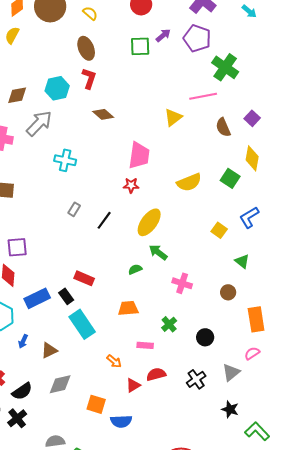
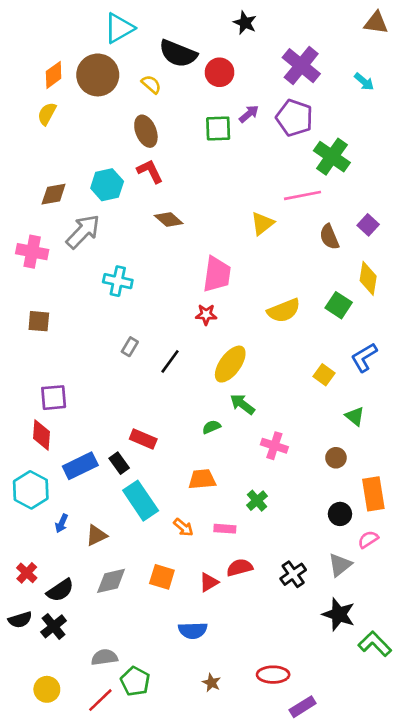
red L-shape: (89, 78) -> (150, 171), turned -45
black circle: (205, 337) -> (340, 514), moved
orange arrow: (114, 361) -> (183, 527), moved
orange square: (96, 404) -> (162, 577), moved
black star: (230, 409) -> (339, 614), size x1.4

